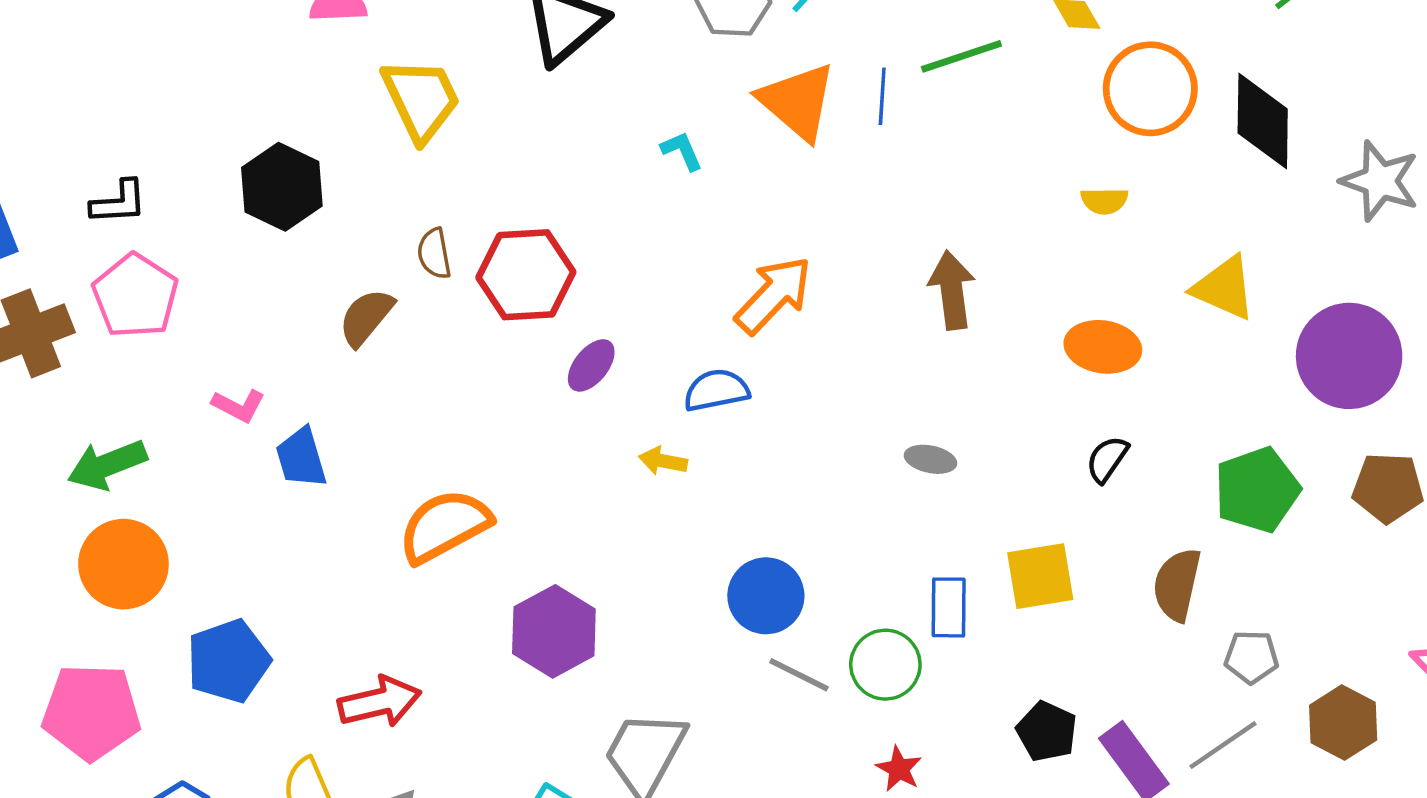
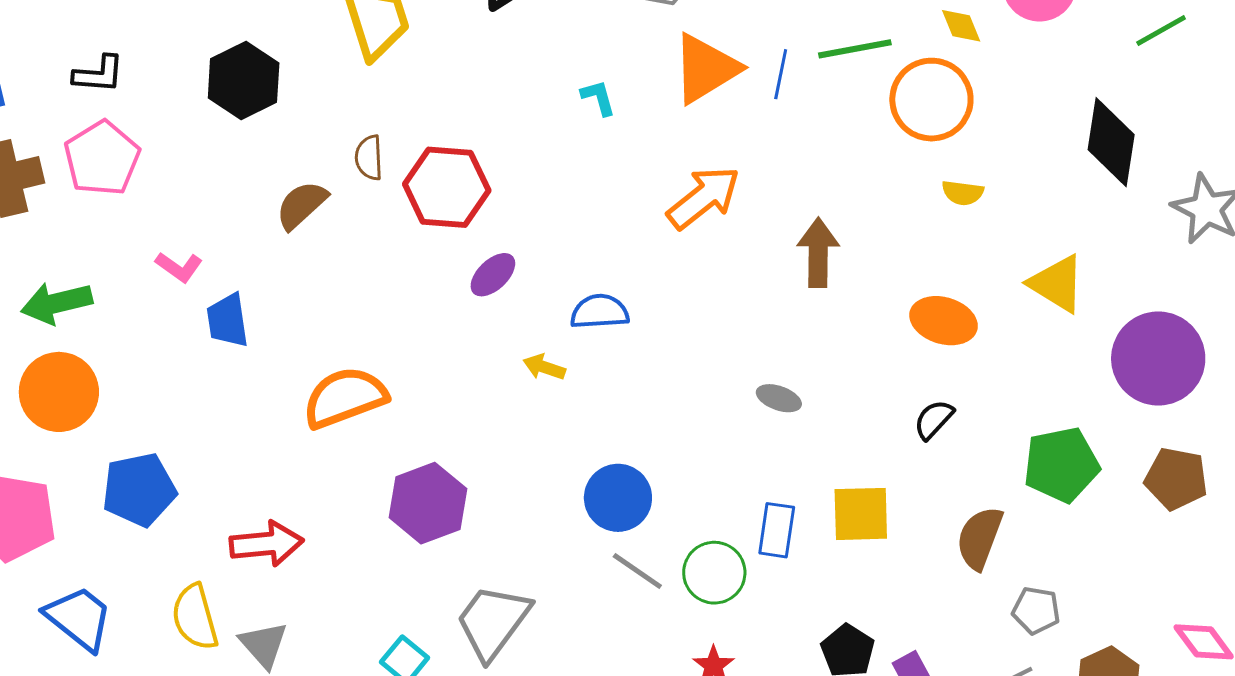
orange circle: (1150, 89) -> (931, 100), moved
orange triangle: (797, 102) -> (706, 69), turned 40
orange arrow: (774, 295) -> (704, 198), moved

